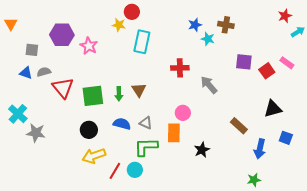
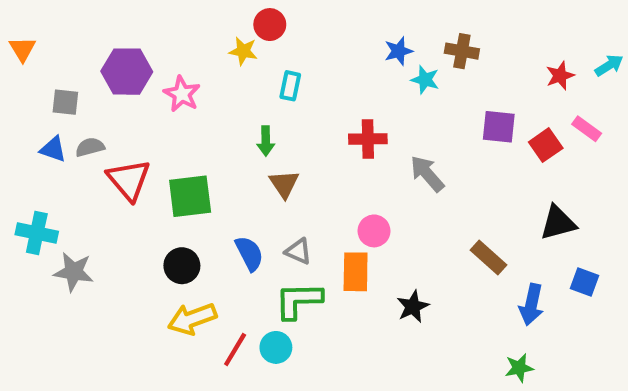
red star: (285, 16) -> (560, 76), moved
cyan rectangle: (142, 42) -> (290, 86), size x0.6
green arrow: (119, 94) -> (266, 141), moved
cyan cross: (18, 114) -> (37, 233), turned -30
blue semicircle: (122, 124) -> (249, 253), turned 48

